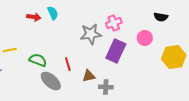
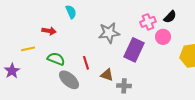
red arrow: (34, 17) -> (49, 31), moved
black semicircle: (161, 17) -> (170, 17), moved, turned -56
pink cross: (114, 23) -> (148, 22), moved
brown triangle: (89, 76) -> (107, 75), turned 32

